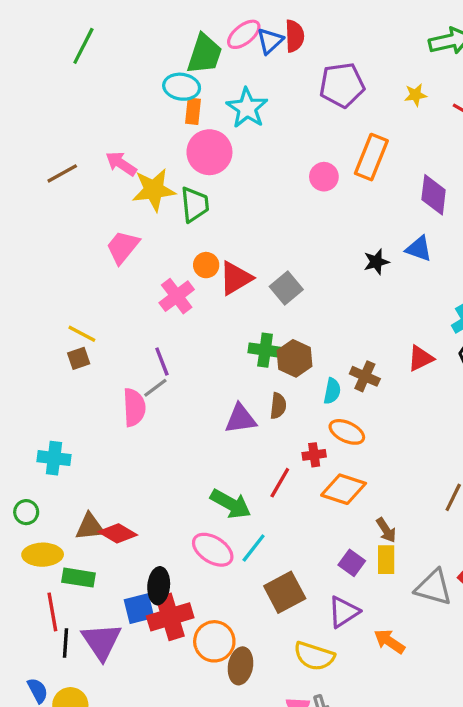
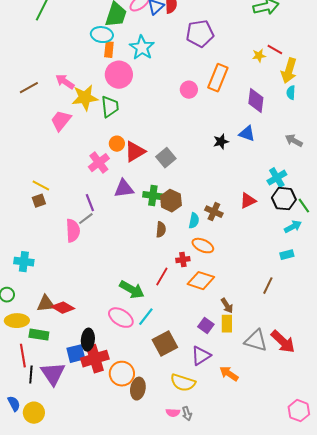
yellow star: (416, 95) -> (259, 56), moved
pink trapezoid: (123, 247) -> (61, 121), moved
purple triangle: (240, 419) -> (124, 189), moved

